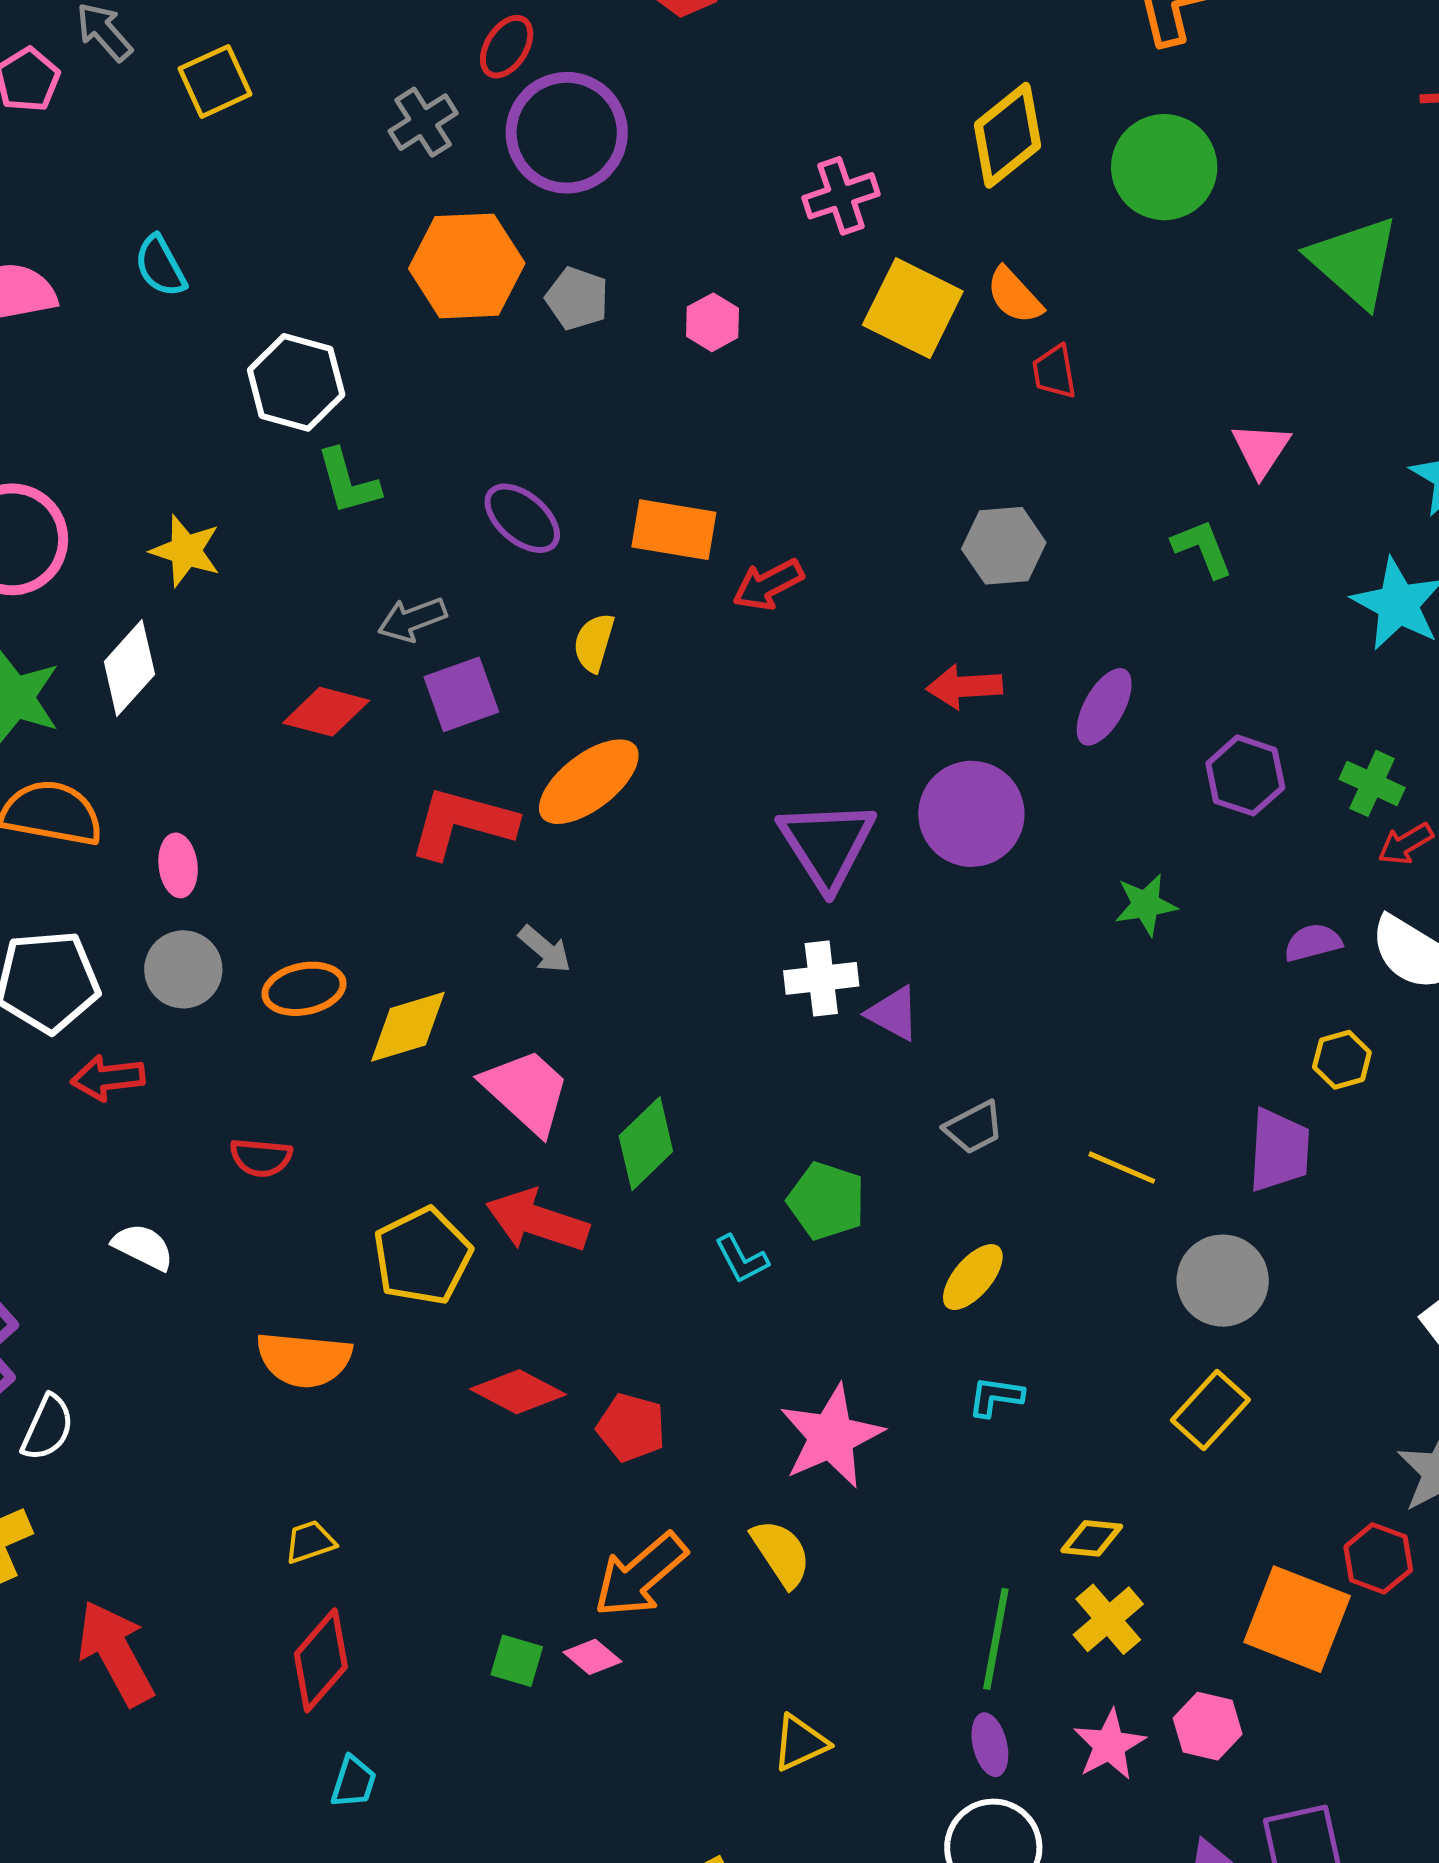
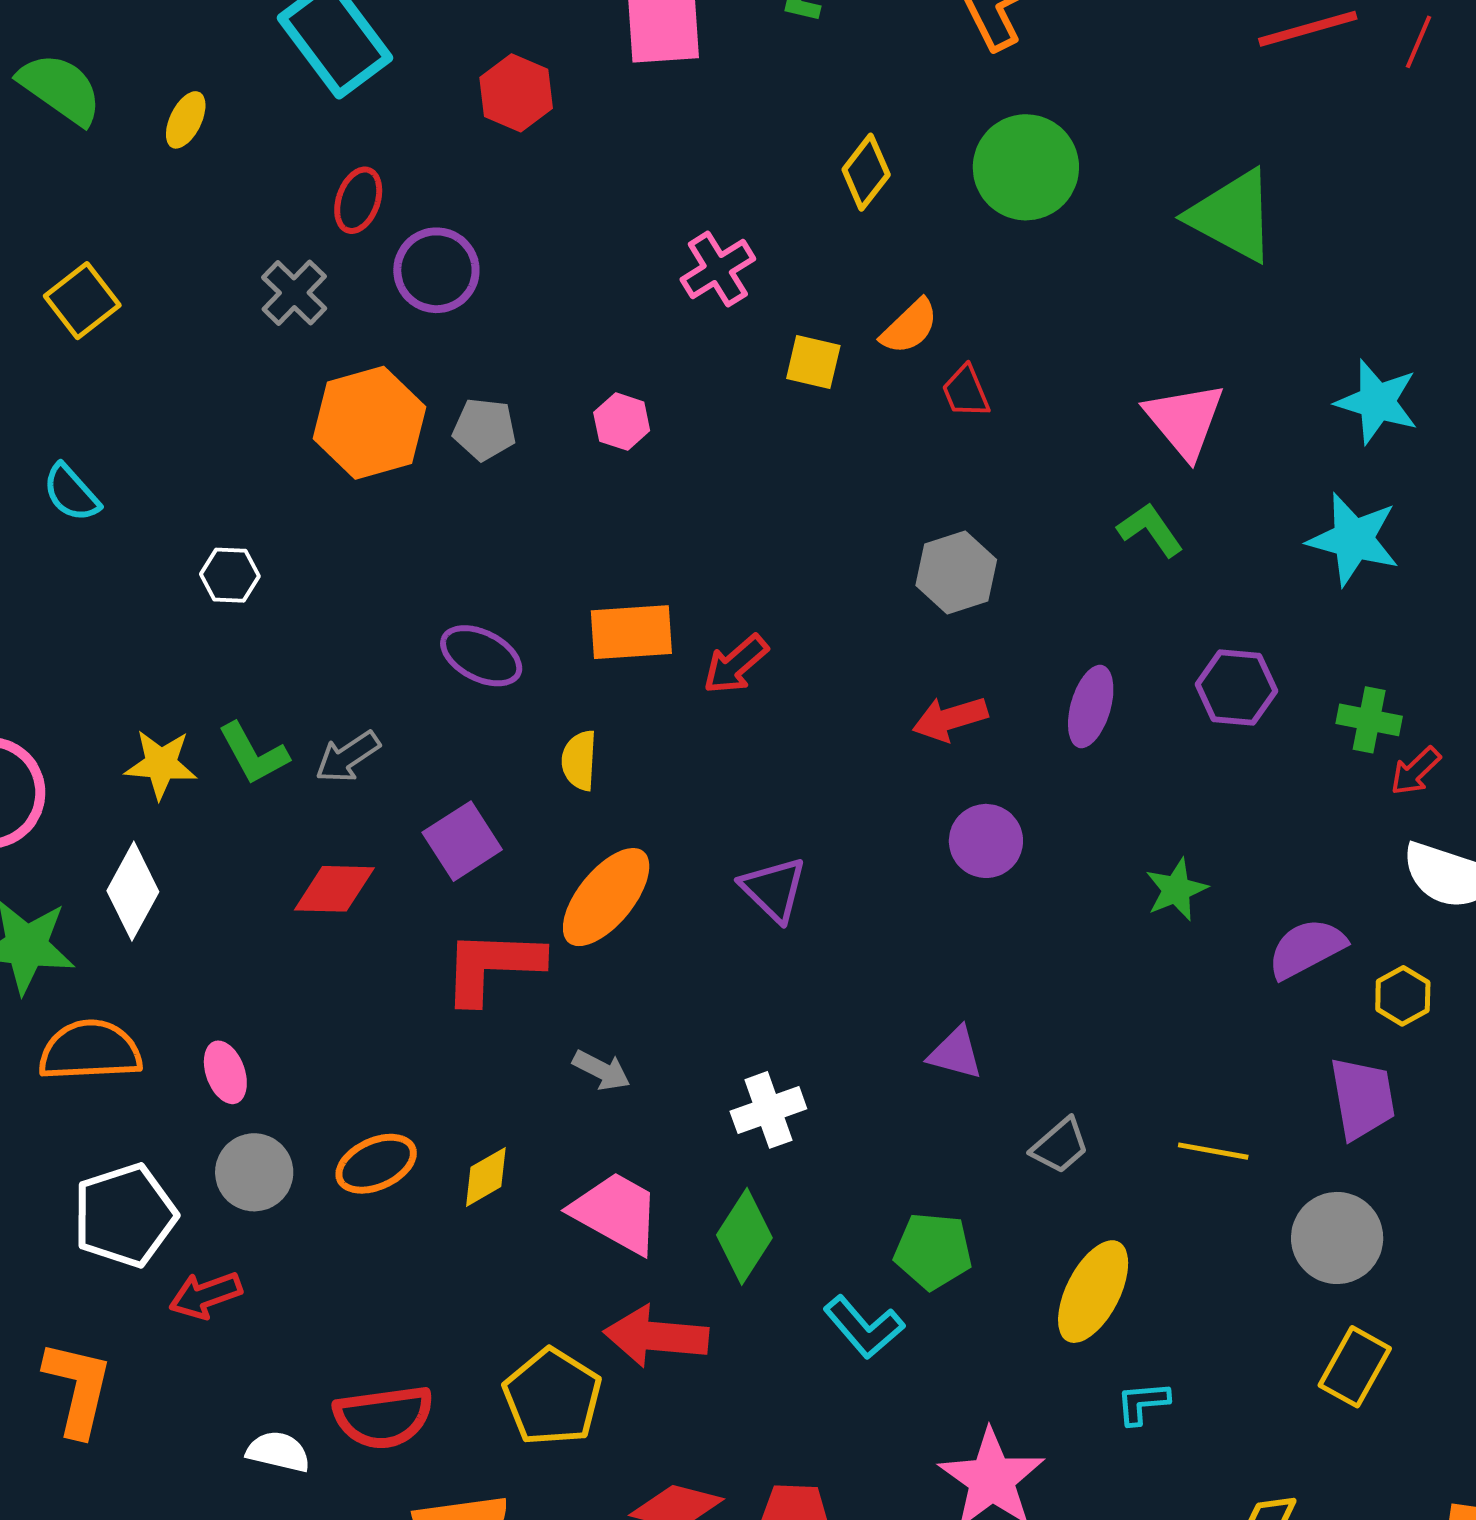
purple circle: (567, 133) -> (436, 270), size x0.7
yellow diamond: (1007, 135) -> (866, 172), size x0.7
orange semicircle: (1014, 296) -> (909, 327), turned -78
yellow square: (913, 308) -> (813, 362), size x0.6
white hexagon: (296, 382) -> (230, 575), size x0.6
pink triangle: (1261, 449) -> (1185, 420), size x1.4
green L-shape: (348, 482) -> (253, 754), moved
gray arrow: (412, 619) -> (348, 757), moved
purple hexagon: (1245, 775) -> (1236, 688), moved
purple circle: (971, 814) -> (986, 841), size x0.7
purple triangle: (827, 844) -> (774, 889), moved, size x0.7
purple semicircle: (1313, 943) -> (1307, 948), moved, size x1.4
white cross: (821, 978) -> (768, 1110), moved
yellow diamond: (408, 1027) -> (486, 1177), size x0.7
red semicircle: (261, 1158) -> (384, 1417), moved, size x1.6
cyan L-shape: (742, 1259) -> (864, 1327), size x1.4
yellow ellipse: (973, 1277) -> (1093, 1292), size x1.4

